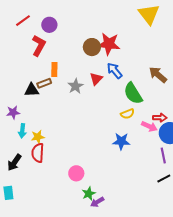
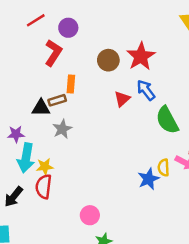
red star: (109, 44) -> (141, 56), turned 30
brown circle: (92, 47) -> (108, 60), moved
gray star: (75, 86) -> (62, 129), moved
yellow semicircle: (127, 114) -> (164, 168), moved, turned 104
cyan arrow: (22, 131) -> (26, 158), size x1.6
blue star: (121, 141) -> (149, 179), turned -30

